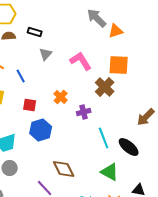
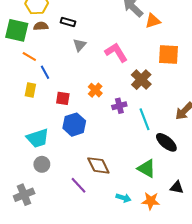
orange square: (119, 65) -> (168, 54), moved
blue line: (21, 76) -> (45, 72), moved
cyan line: (104, 138) -> (144, 119), moved

